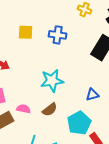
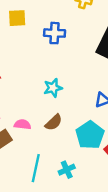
yellow square: (26, 32) -> (17, 18), moved
cyan star: (52, 81) -> (53, 88), size x0.7

